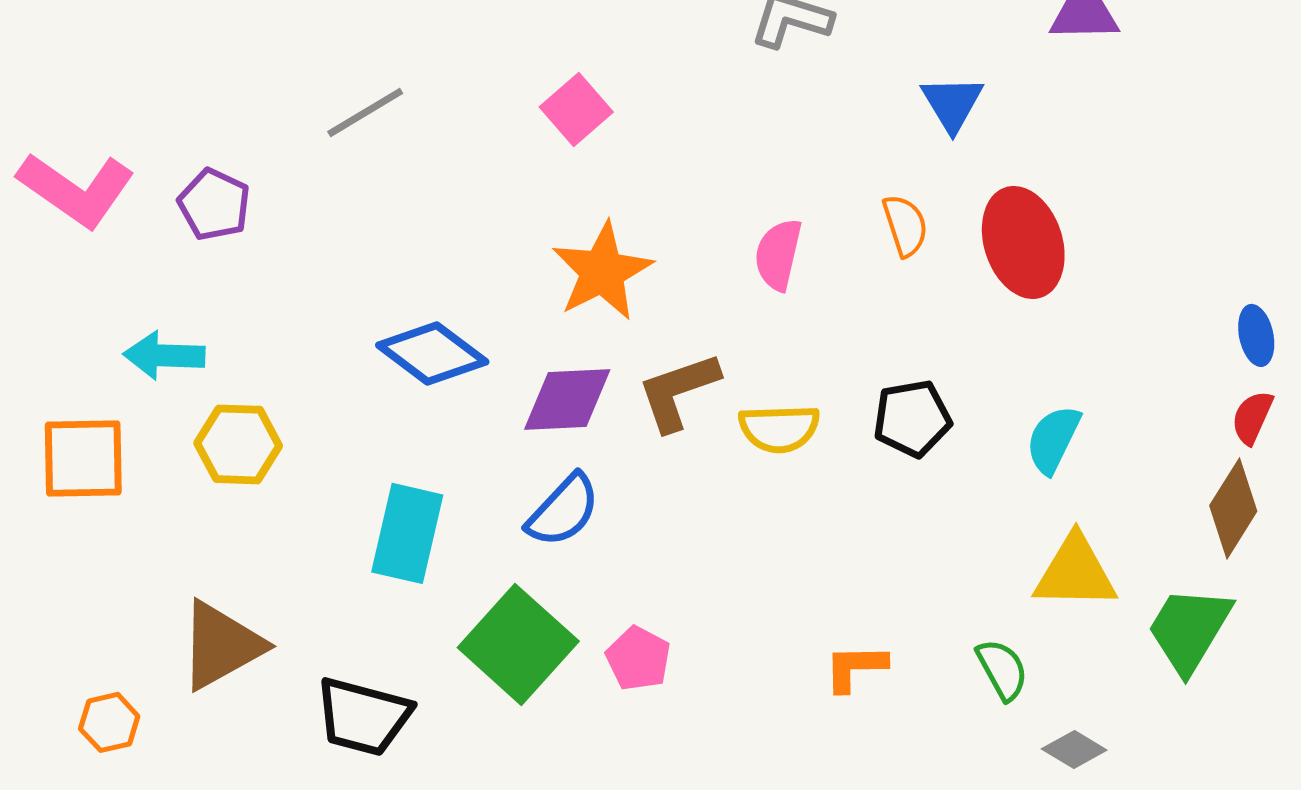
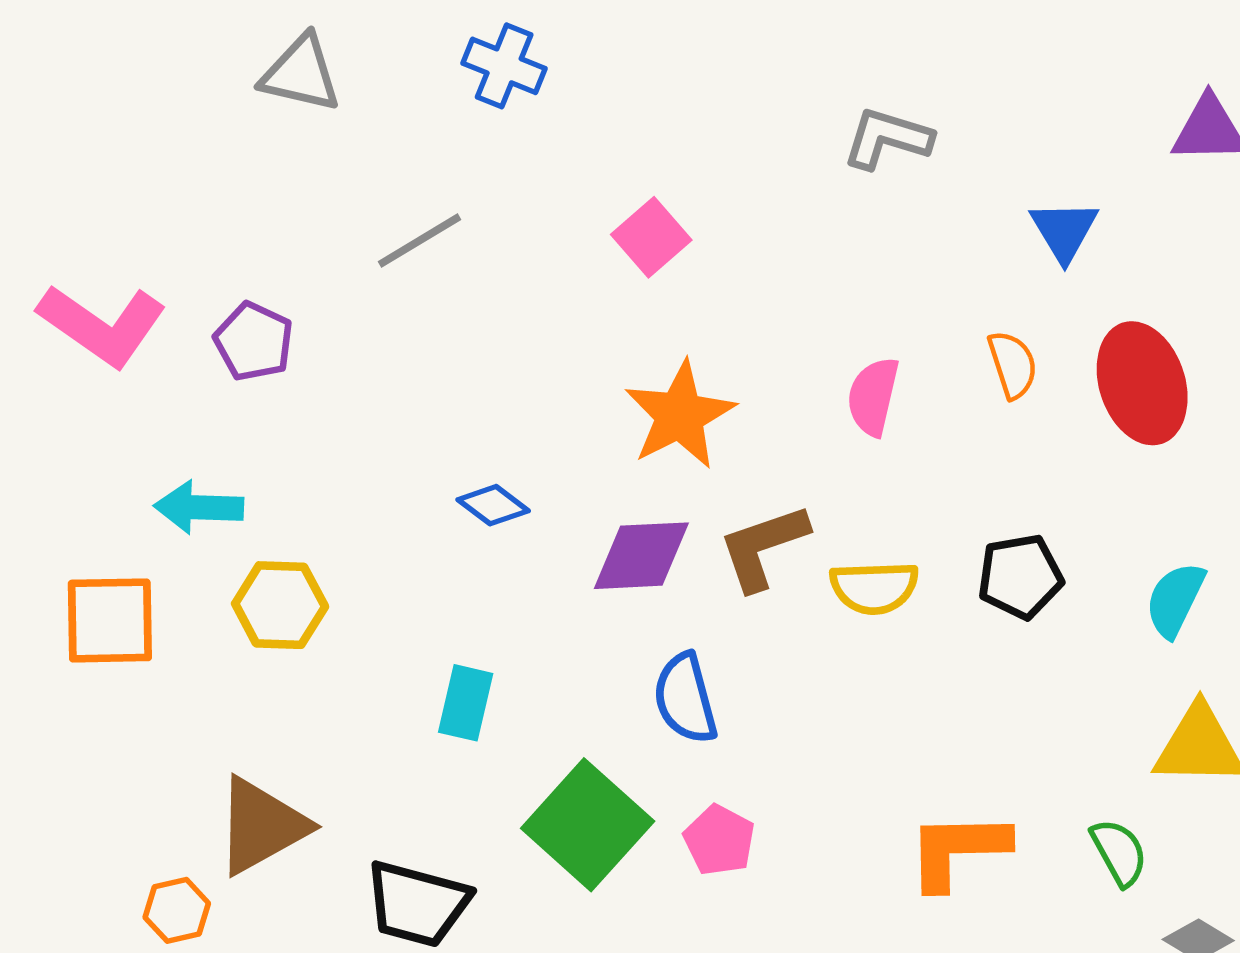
blue diamond: (432, 353) -> (493, 505), size x0.6
blue semicircle: (563, 510) -> (685, 698), moved, turned 122
cyan rectangle: (407, 533) -> (466, 703), size x0.7
orange L-shape: (855, 667) -> (958, 850), size x1.5
orange hexagon: (109, 722) -> (177, 910), moved

